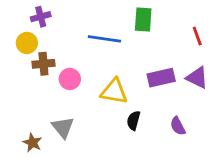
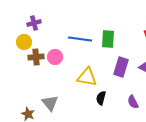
green rectangle: (143, 19) -> (108, 39), moved
purple rectangle: (161, 78) -> (121, 67), turned -60
pink circle: (70, 79) -> (55, 57), moved

